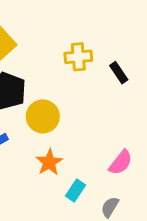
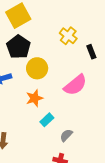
yellow cross: (78, 57) -> (68, 36), turned 30
pink semicircle: (121, 162) -> (75, 85), moved, size x1.4

